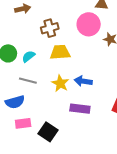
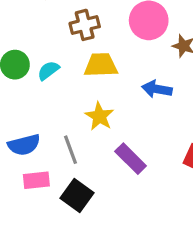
gray line: (28, 81) -> (71, 150), moved, turned 54
blue arrow: (83, 81) -> (157, 89), moved
purple rectangle: (80, 109) -> (131, 159), turned 36

